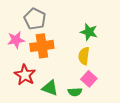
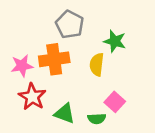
gray pentagon: (35, 19) -> (70, 25), moved
pink star: (16, 40) -> (22, 66), moved
yellow semicircle: (84, 56) -> (97, 64), moved

